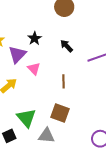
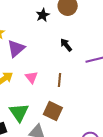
black star: (35, 38) -> (43, 15), moved
pink triangle: (34, 69) -> (31, 77), moved

